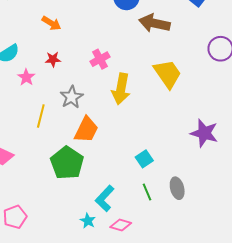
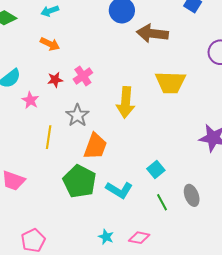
pink cross: (100, 59) -> (83, 76), moved
yellow trapezoid: (168, 74) -> (170, 82), turned 132
cyan L-shape: (105, 198) -> (119, 190), moved, turned -96

